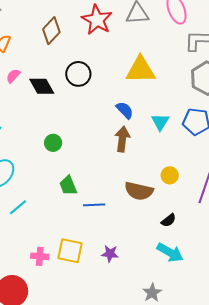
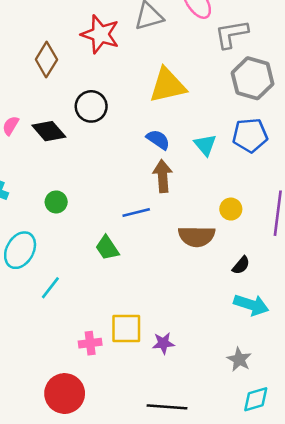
green circle: (53, 143) -> (56, 202), moved
blue line: (94, 205) -> (136, 212), moved
purple star: (110, 254) -> (163, 343), moved

